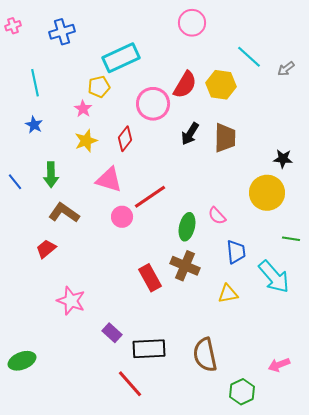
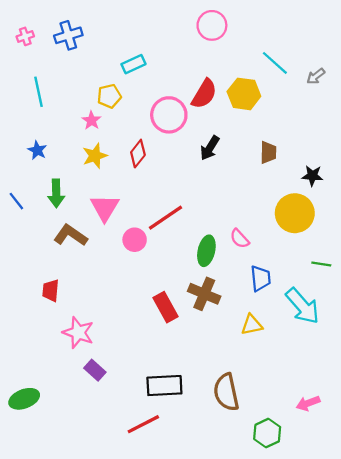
pink cross: (13, 26) -> (25, 36), moved
cyan rectangle: (121, 58) -> (133, 64), size x0.6
blue star: (34, 125) -> (37, 150), moved
brown trapezoid: (225, 138) -> (268, 152), moved, size x0.7
pink triangle: (109, 180) -> (105, 208), moved, turned 44
red trapezoid: (46, 249) -> (51, 291), moved, turned -45
purple rectangle: (112, 333) -> (95, 370), moved
red line: (130, 384) -> (143, 424), turned -76

